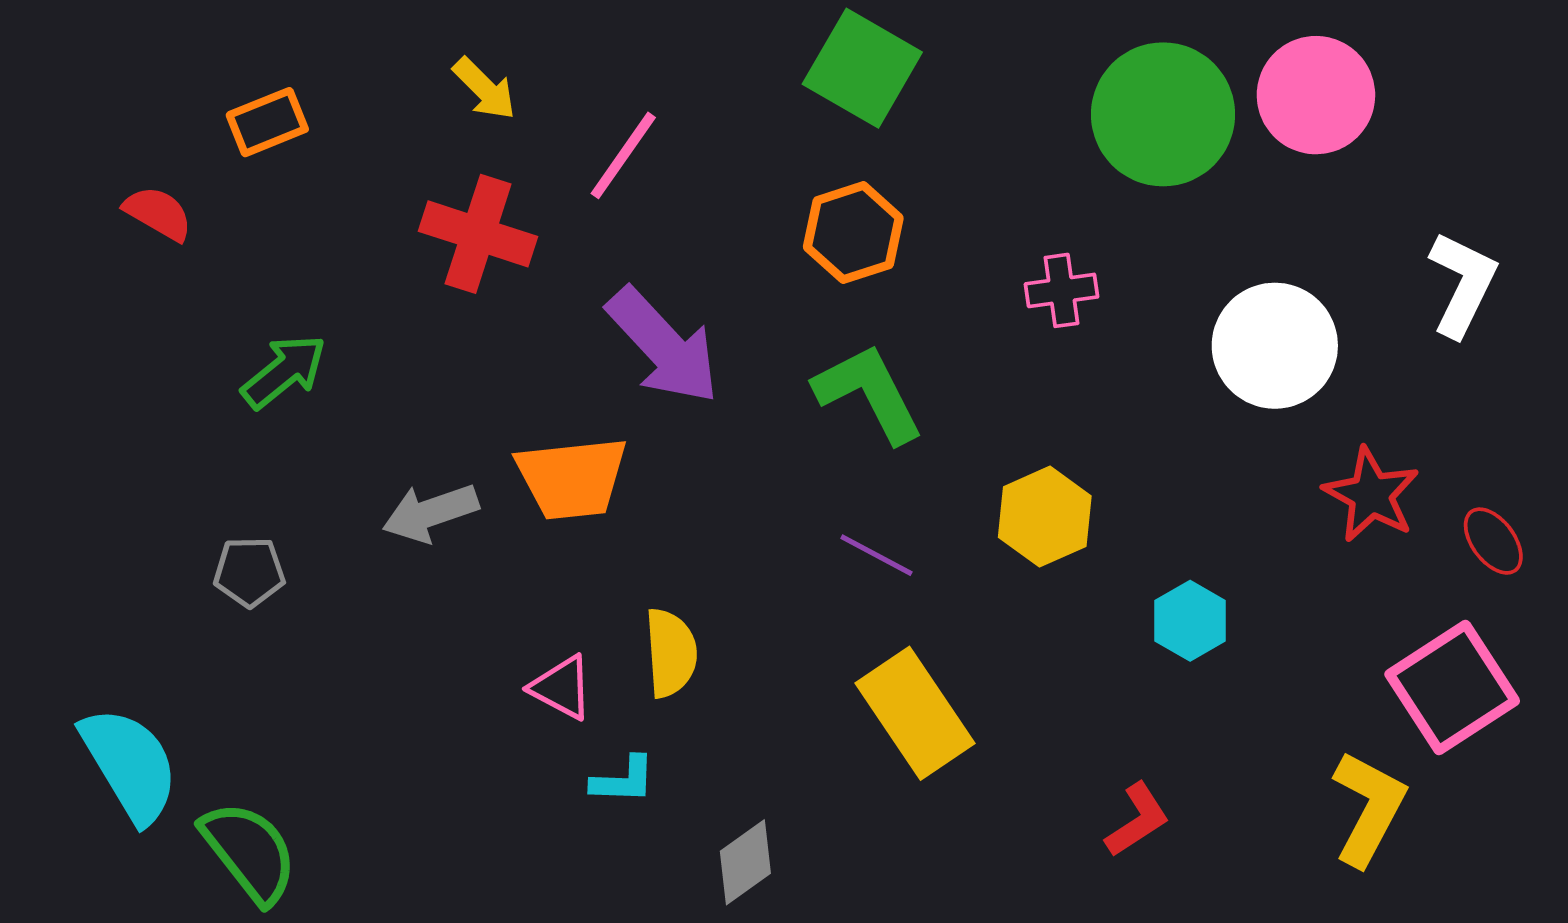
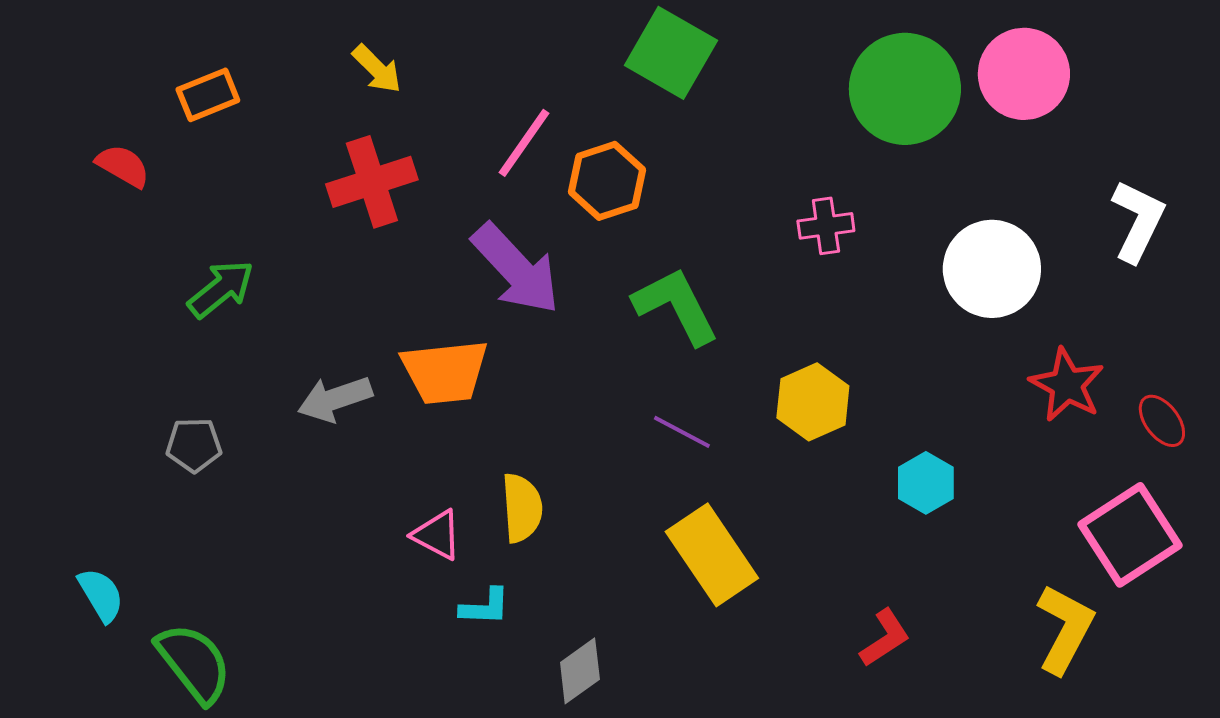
pink line: (623, 155) -> (524, 143), moved
orange hexagon: (853, 233) -> (607, 181), moved
red cross: (478, 234) -> (372, 182), turned -36
cyan semicircle: (130, 765) -> (101, 595), size x0.6

